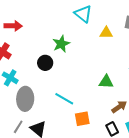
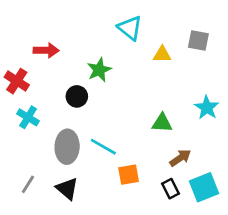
red arrow: (13, 26) -> (46, 50), moved
gray ellipse: (25, 99) -> (67, 147), moved
gray line: (18, 127) -> (28, 184), moved

